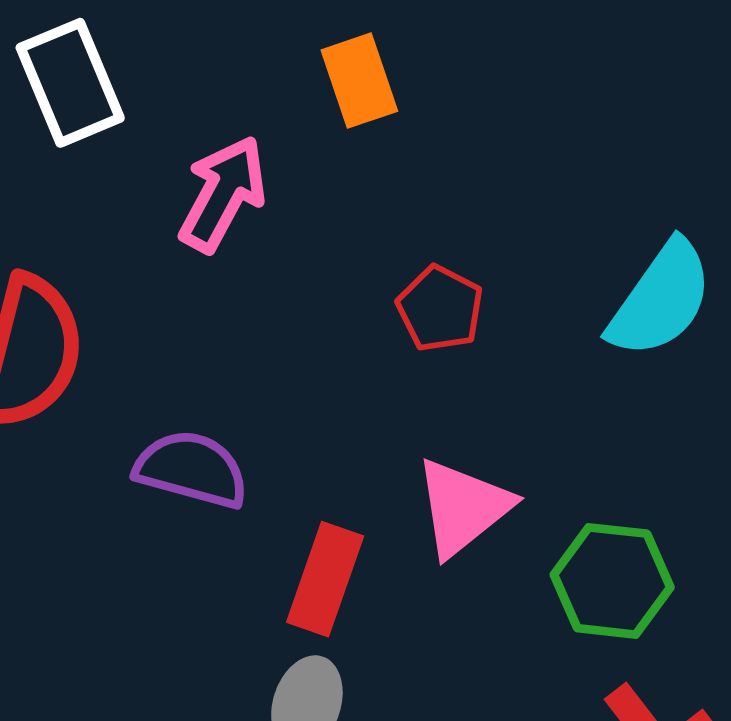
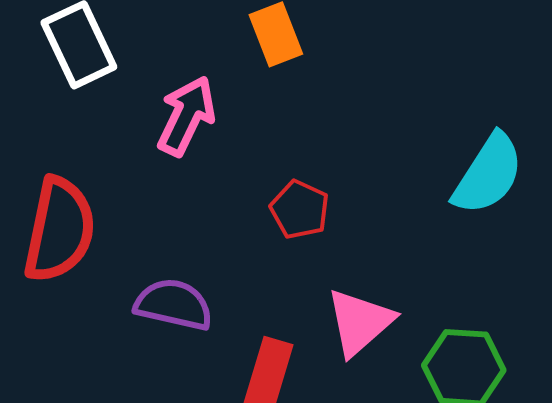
red pentagon: (440, 309) -> (300, 210), moved

